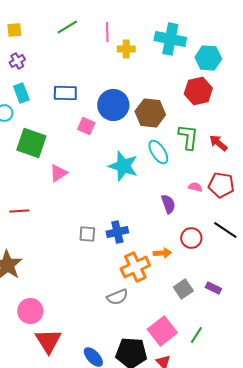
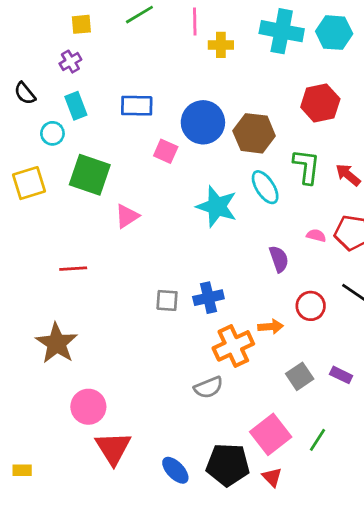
yellow square: (14, 30) -> (81, 24), moved
cyan hexagon: (208, 58) -> (334, 33), moved

